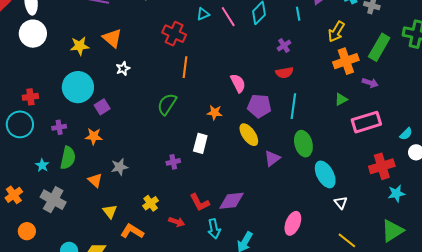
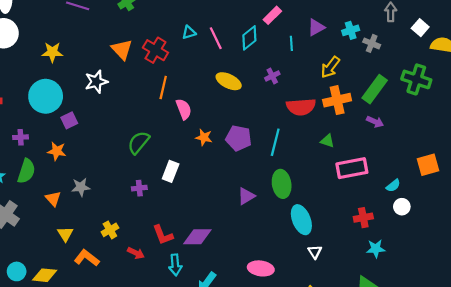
orange triangle: (112, 38) -> (122, 49), moved
white star: (123, 69) -> (96, 82), size x1.5
red semicircle: (284, 73) -> (301, 107), moved, size x1.5
pink semicircle: (238, 83) -> (184, 109), moved
purple arrow: (370, 83) -> (375, 122), moved
green triangle: (341, 99) -> (327, 141), turned 40
green semicircle: (167, 104) -> (139, 143), moved
orange star: (215, 113) -> (204, 137), moved
yellow ellipse: (249, 135) -> (229, 81), moved, turned -35
red cross: (382, 166) -> (363, 218), size x0.7
pink ellipse: (293, 223) -> (261, 268), turned 70

